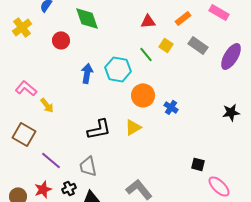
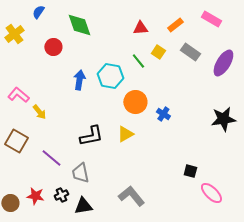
black star: (231, 112) -> (223, 119), size x1.4
purple line: (51, 160) -> (51, 158), moved
red star: (43, 189) -> (35, 196), turned 30

